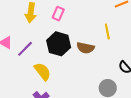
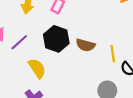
yellow line: (107, 31) -> (113, 54), moved

